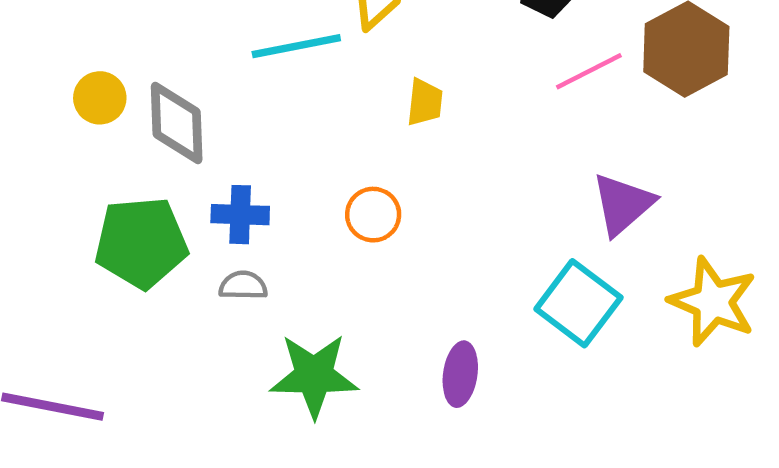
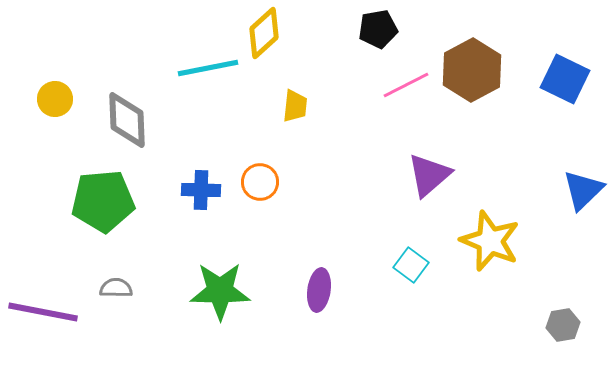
yellow circle: (100, 98) -> (55, 99), moved
blue cross: (240, 215) -> (201, 190), moved
gray semicircle: (243, 285) -> (116, 288), moved
cyan square: (578, 303) -> (411, 265), moved, size x0.6

